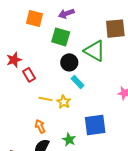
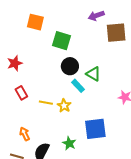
purple arrow: (66, 14) -> (96, 16), moved
green triangle: (95, 51) -> (93, 74), moved, size x0.7
red rectangle: (29, 75) -> (21, 93), moved
orange arrow: (40, 126) -> (25, 134), moved

